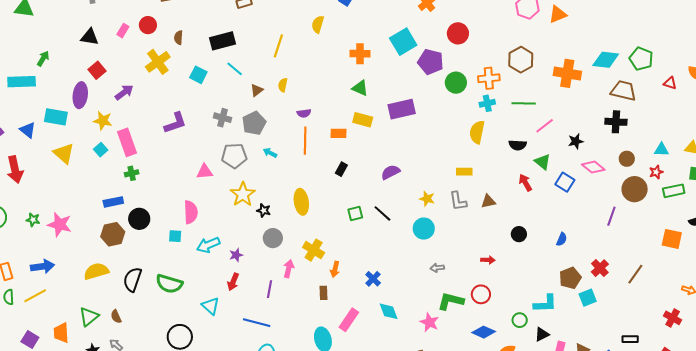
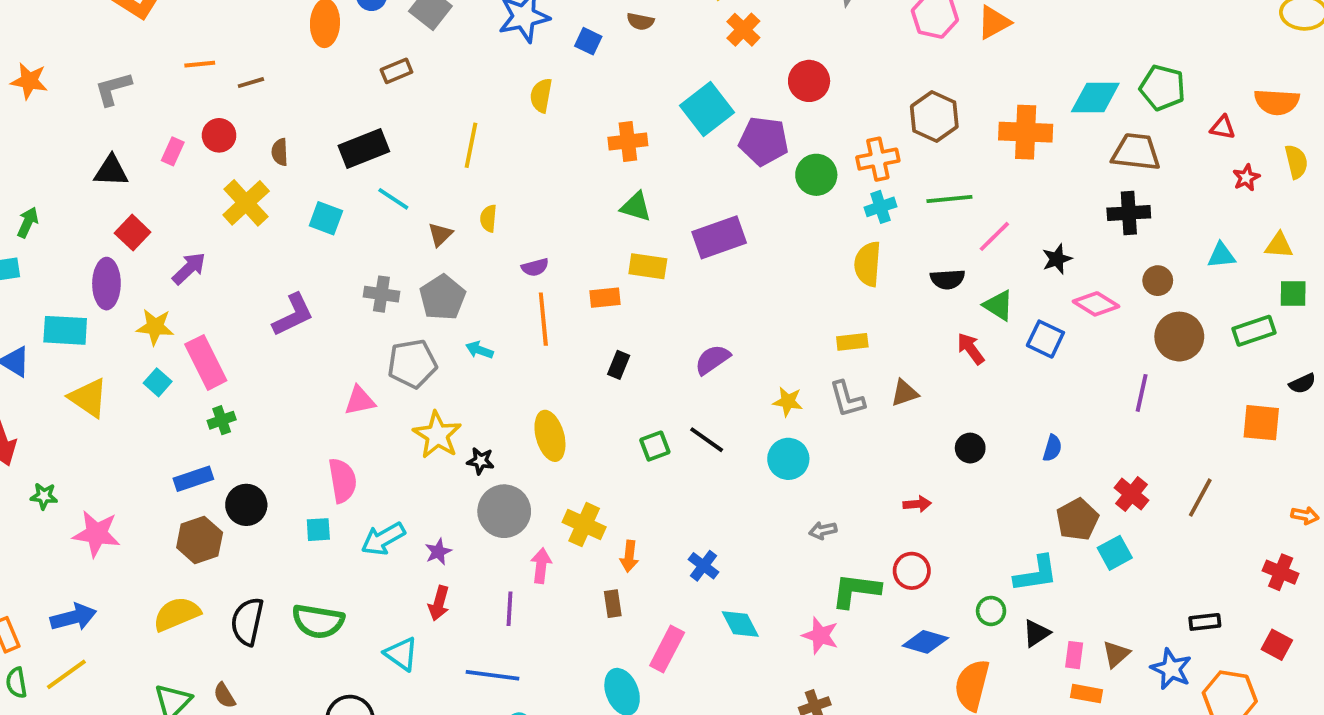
red star: (656, 172) -> (1246, 178), moved
green star: (33, 220) -> (44, 496), moved
gray circle: (273, 238) -> (504, 511), size x1.4

